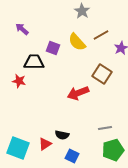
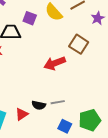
gray line: (105, 128) -> (58, 102), moved
blue square: (72, 156) -> (65, 126), moved

